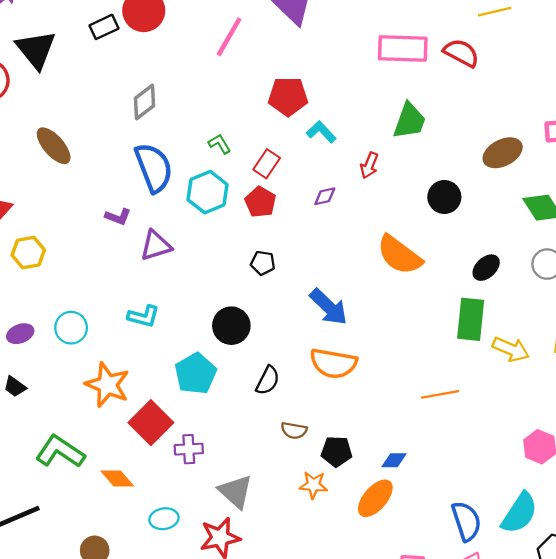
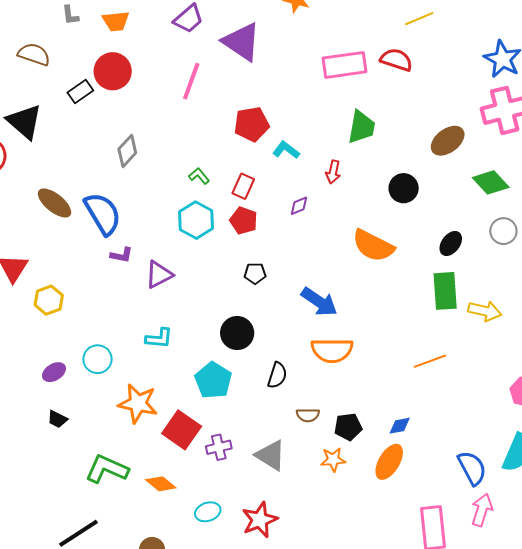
blue semicircle: (154, 168) -> (103, 214), moved
gray triangle: (235, 492) -> (271, 455), moved

